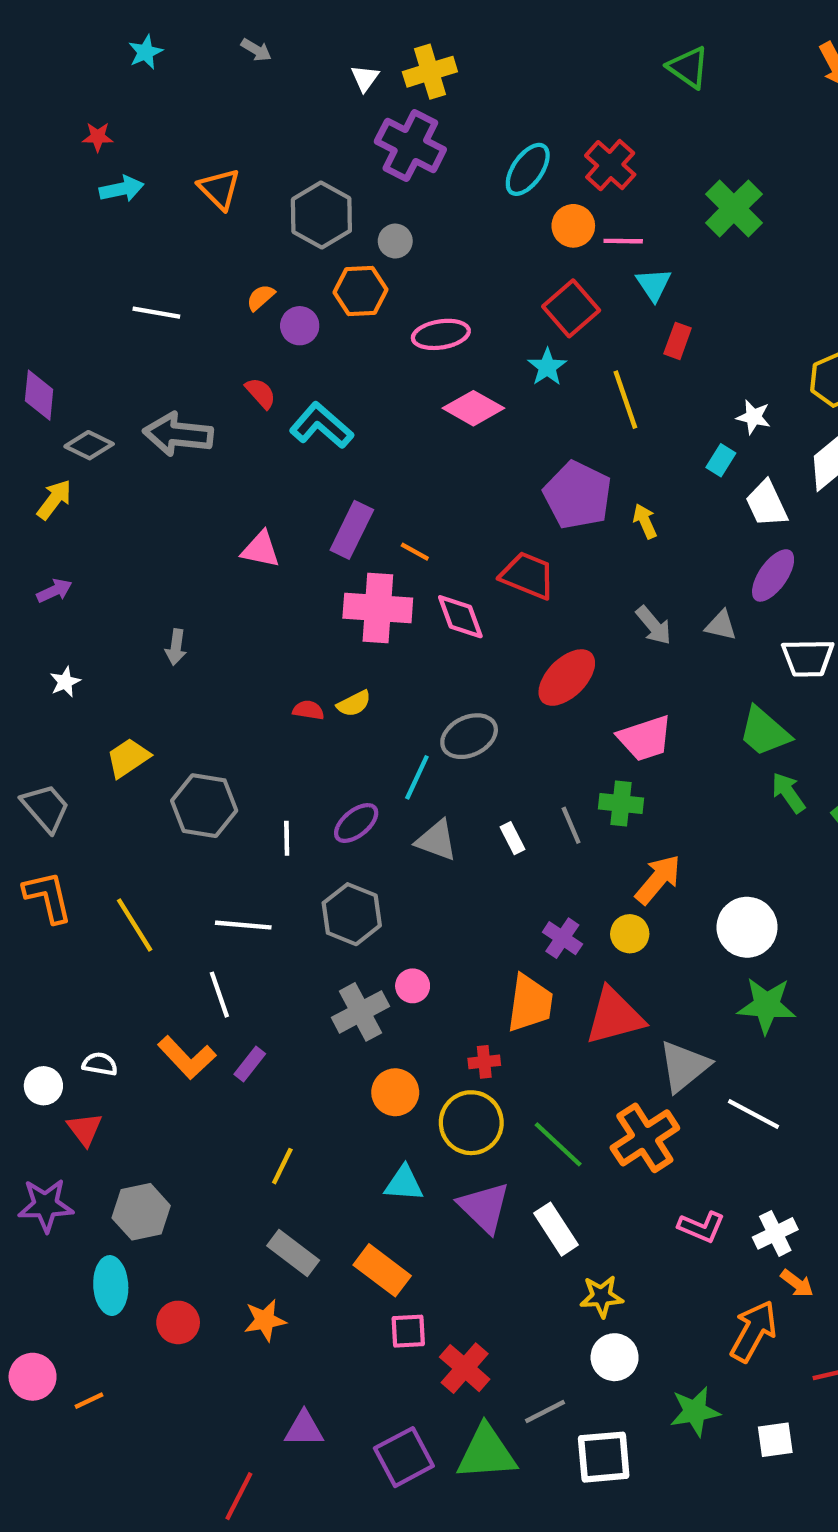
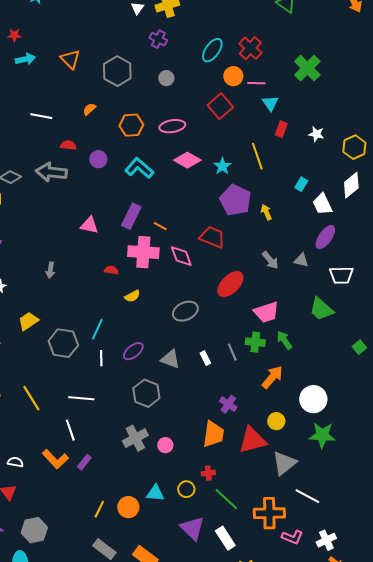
purple cross: (410, 145) -> (158, 39), size x0.6
gray circle: (395, 241) -> (166, 78), moved
orange hexagon: (360, 291) -> (131, 125), moved
red square: (571, 308) -> (220, 106), moved
purple circle: (300, 326) -> (98, 159), moved
cyan star: (547, 367) -> (222, 166), moved
red semicircle: (261, 393) -> (68, 145), moved, turned -42
white star: (754, 417) -> (316, 134), moved
cyan L-shape: (321, 426) -> (139, 168), moved
red semicircle: (308, 710) -> (111, 270), moved
cyan line: (417, 777) -> (97, 329), moved
green arrow: (788, 793) -> (284, 340), moved
gray hexagon: (352, 914) -> (146, 393), moved
yellow circle: (630, 934) -> (276, 421), moved
pink circle: (413, 986) -> (165, 445), moved
red cross: (484, 1062) -> (208, 473), moved
orange circle: (395, 1092) -> (128, 507), moved
white line: (754, 1114) -> (307, 496), moved
yellow circle: (471, 1123) -> (186, 489), size x0.6
orange cross: (645, 1138) -> (269, 513), moved, turned 32
cyan triangle: (404, 1183) -> (155, 493), moved

